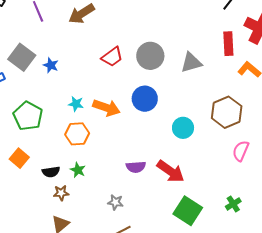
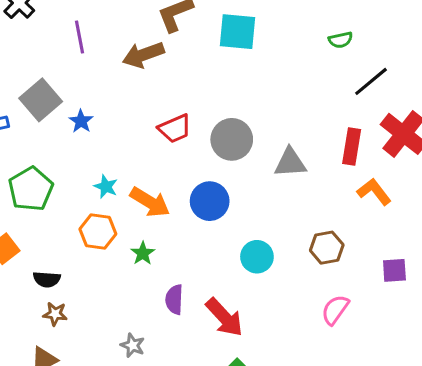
brown hexagon: (227, 112) -> (327, 248), size x0.7
purple semicircle: (136, 167) -> (174, 300), turned 84
green star: (78, 170) -> (143, 253), moved

